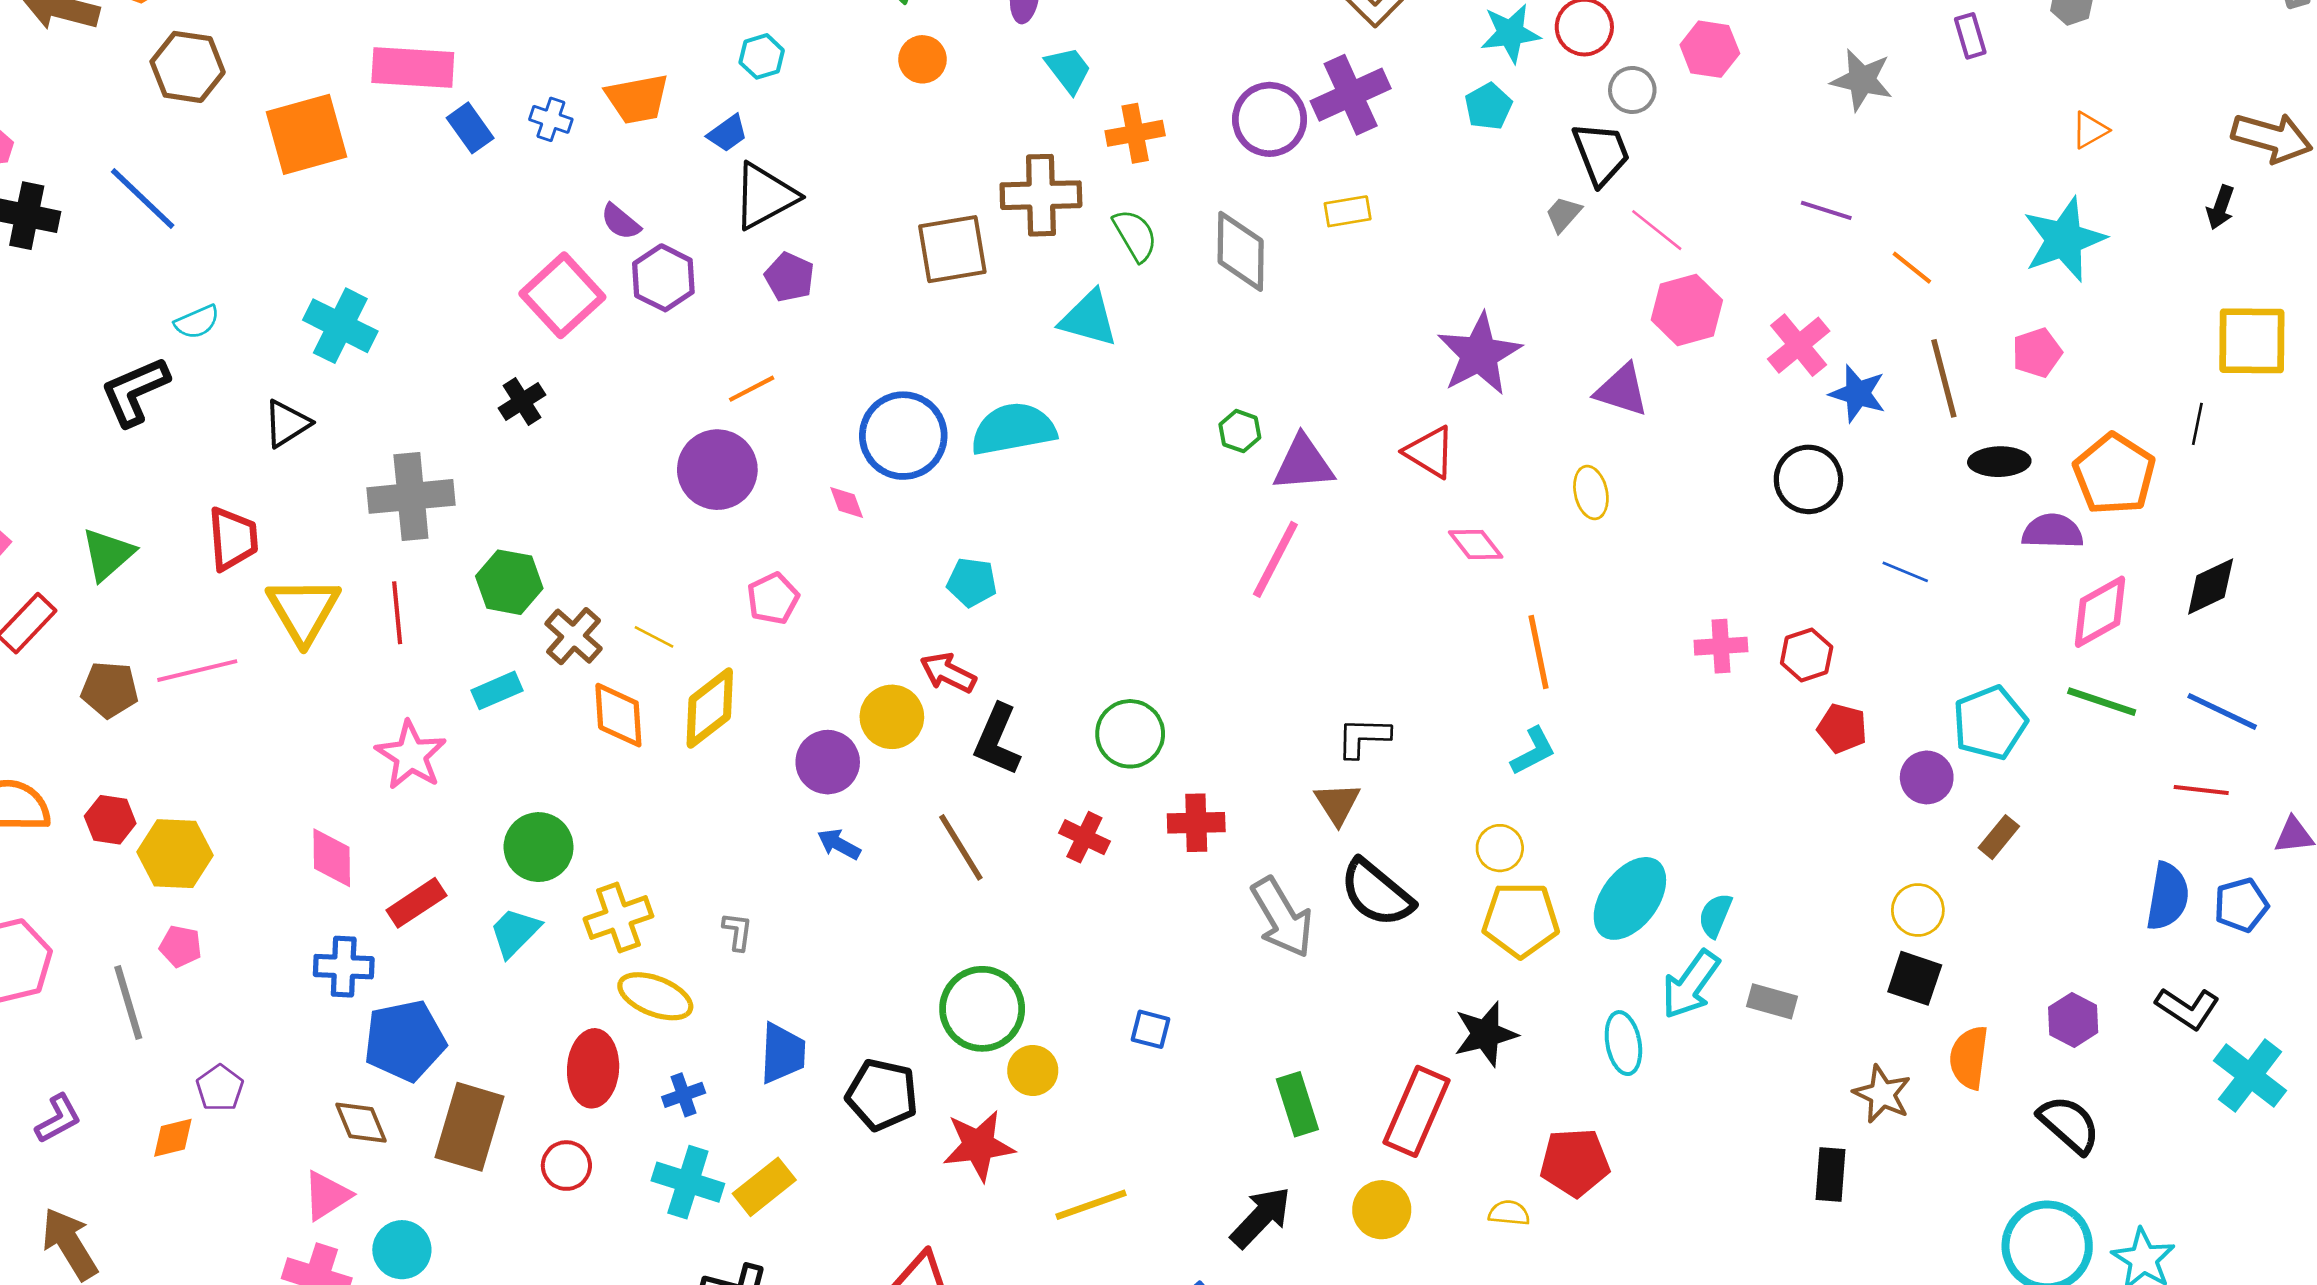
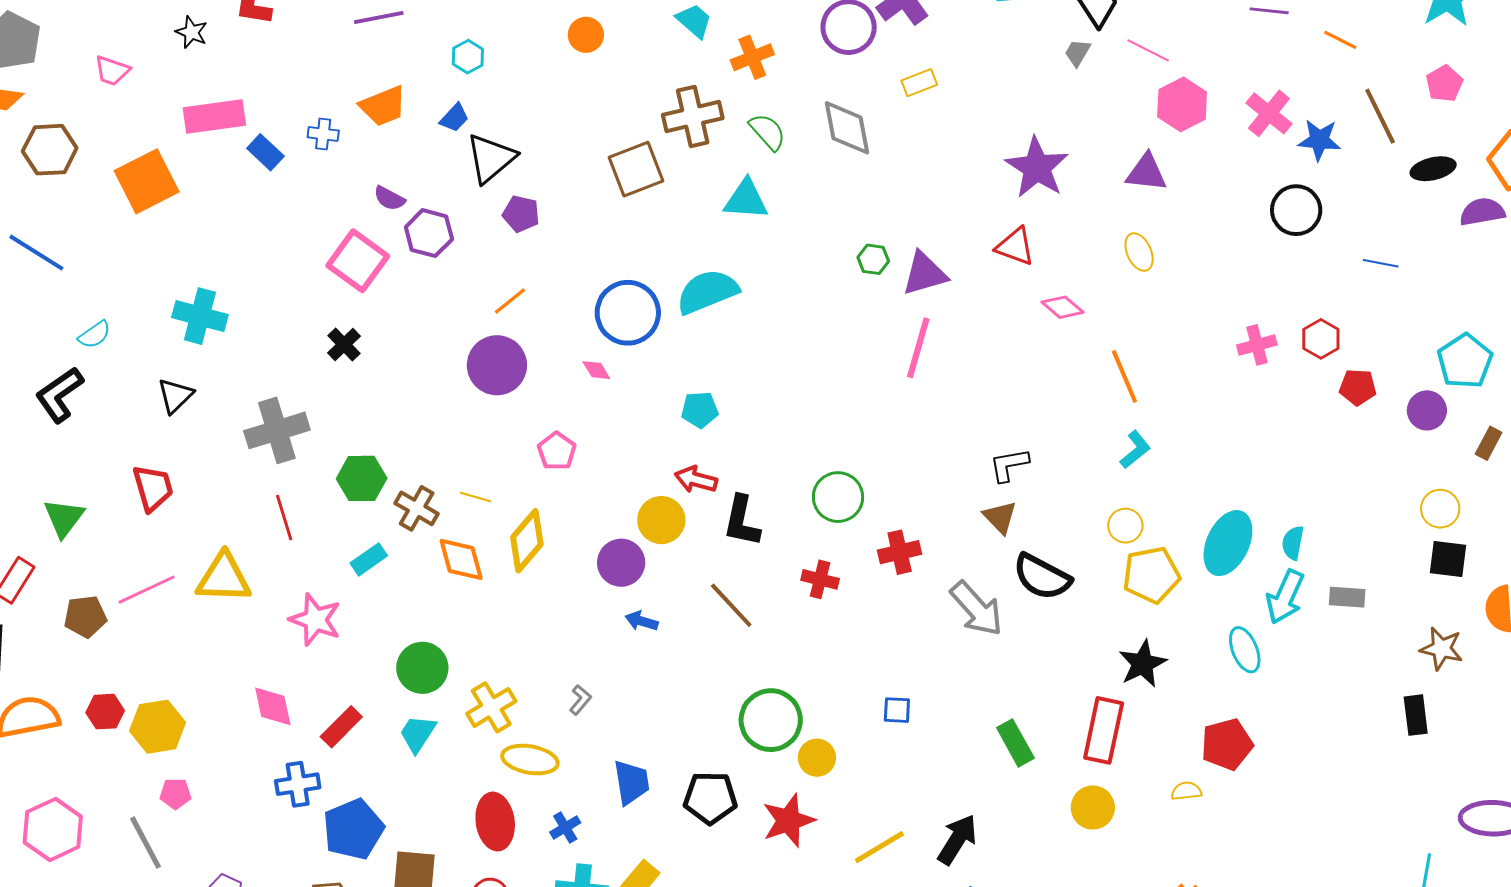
yellow triangle: (303, 610) -> (224, 578), moved, turned -46
gray L-shape: (737, 931) -> (580, 700), turned 44
black arrow: (1261, 1217) -> (957, 840), moved

